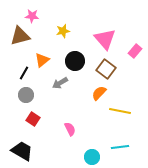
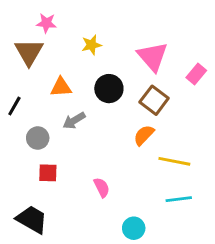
brown triangle: (20, 36) -> (29, 52), turned -45
orange triangle: (42, 60) -> (61, 87), turned 35
black line: (24, 73) -> (14, 106), moved
gray arrow: (60, 83) -> (74, 121), moved
red square: (33, 119) -> (48, 173), turned -32
cyan line: (120, 147) -> (179, 199), moved

